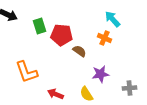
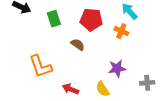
red pentagon: (61, 35) -> (91, 20), moved
brown semicircle: (79, 51) -> (78, 44), moved

